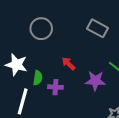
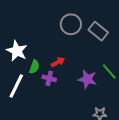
gray circle: (41, 29) -> (71, 24), moved
red arrow: (68, 64) -> (58, 62), moved, turned 96

